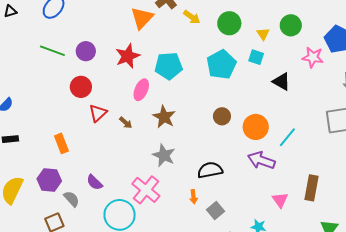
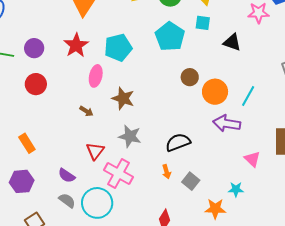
red triangle: (98, 113) -> (95, 151), moved
brown circle: (222, 116) -> (190, 77), moved
gray semicircle: (71, 199) -> (67, 201), moved

